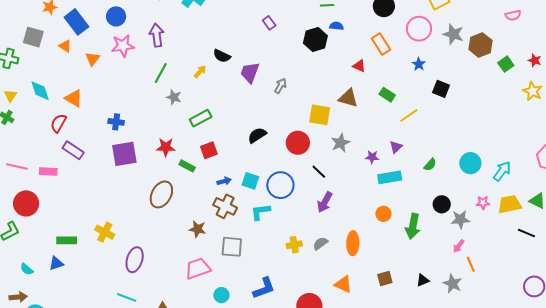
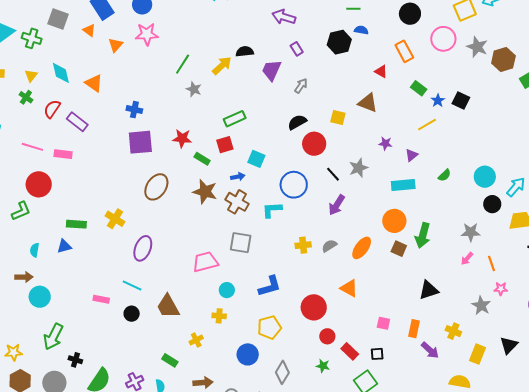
purple rectangle: (269, 23) -> (297, 49), moved
purple arrow: (157, 35) -> (284, 17), moved, turned -70
black semicircle: (222, 56) -> (245, 52), turned 144
blue star: (419, 64) -> (438, 101), moved
yellow arrow: (200, 72) -> (222, 66), size x1.5
green rectangle: (387, 95) -> (419, 88), moved
yellow square: (320, 115) -> (338, 118), size x0.7
green rectangle: (201, 118) -> (235, 119), moved
red semicircle: (59, 123) -> (52, 109), moved
black semicircle: (257, 135) -> (297, 122), moved
gray star: (340, 143) -> (358, 168), moved
purple rectangle: (73, 150) -> (77, 122), moved
purple star: (372, 157) -> (385, 143), moved
cyan square: (250, 181) -> (256, 159), moved
brown ellipse: (161, 194) -> (156, 187), moved
pink star: (483, 203) -> (501, 289), moved
black circle: (442, 204) -> (492, 204), moved
orange circle: (383, 214) -> (394, 221), size x1.5
brown star: (197, 229) -> (205, 192), moved, size x1.4
orange ellipse: (353, 243) -> (362, 248), turned 30
orange line: (471, 264) -> (492, 263), moved
cyan semicircle: (27, 269) -> (35, 250), turned 56
brown square: (385, 278) -> (399, 249), moved, turned 35
black triangle: (423, 280) -> (429, 290), size x1.5
gray star: (453, 284) -> (481, 306), moved

